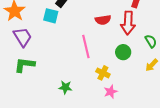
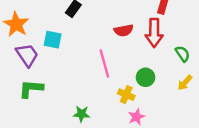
cyan square: (51, 16) -> (53, 40), moved
green circle: (123, 52) -> (146, 77), moved

